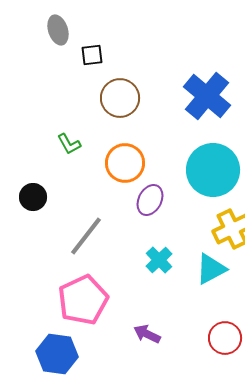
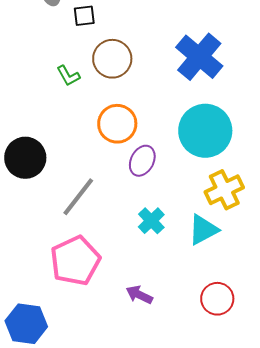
green L-shape: (69, 144) -> (68, 76), moved
black circle: (33, 197) -> (25, 158), size x1.5
blue hexagon: (57, 354) -> (26, 324), moved

